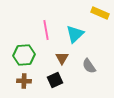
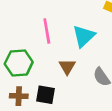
black square: (55, 80) -> (46, 95), moved, turned 35

